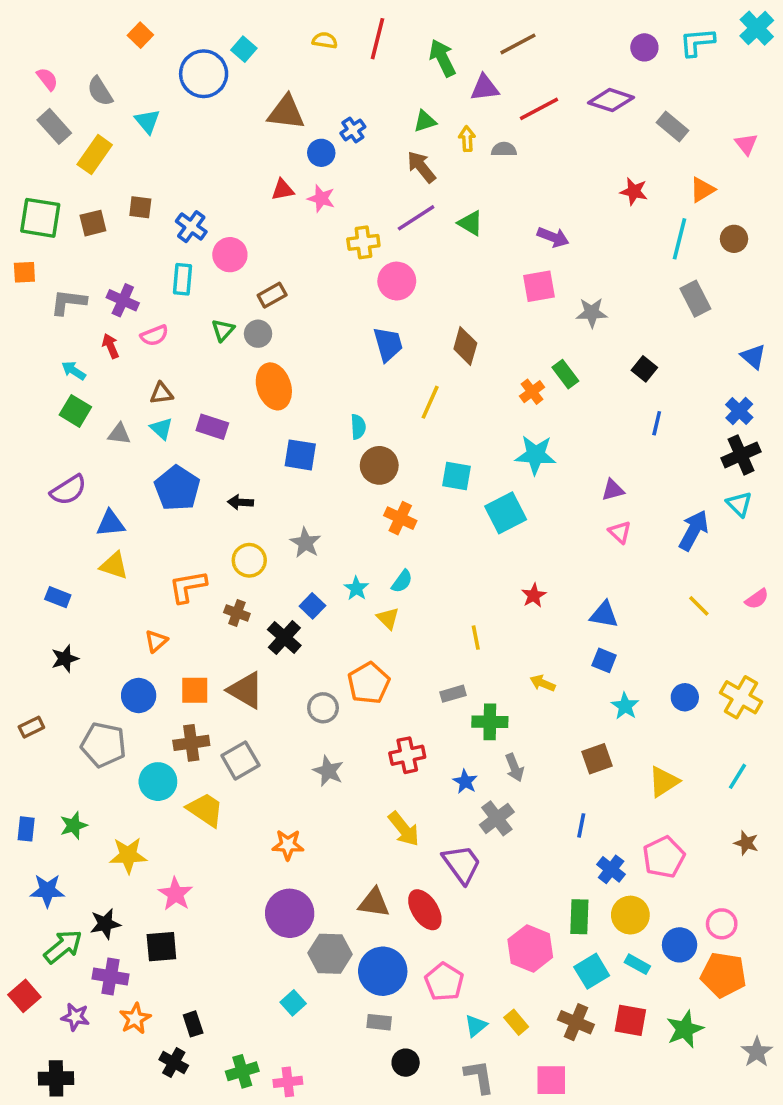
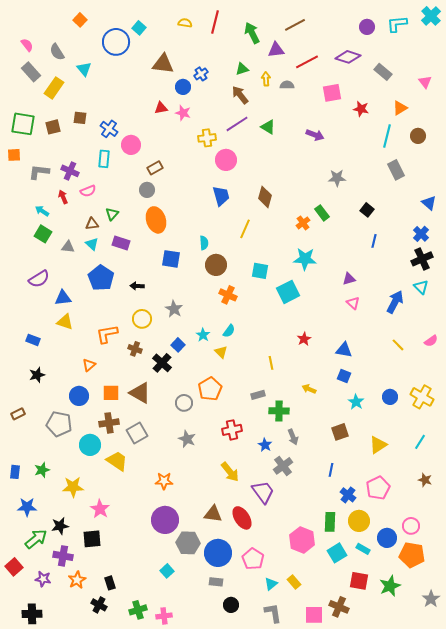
pink square: (539, 286) -> (332, 93), moved
green triangle: (223, 330) -> (112, 214), moved
brown cross: (576, 1022) -> (339, 607), moved

